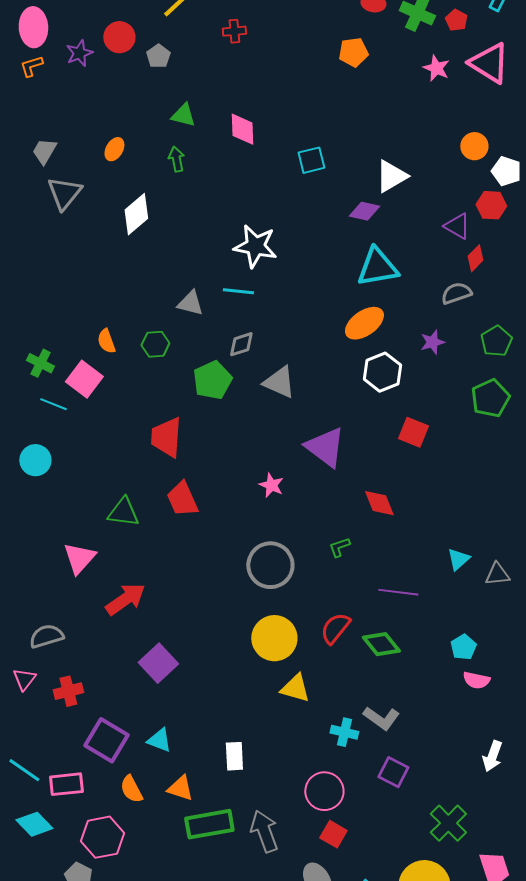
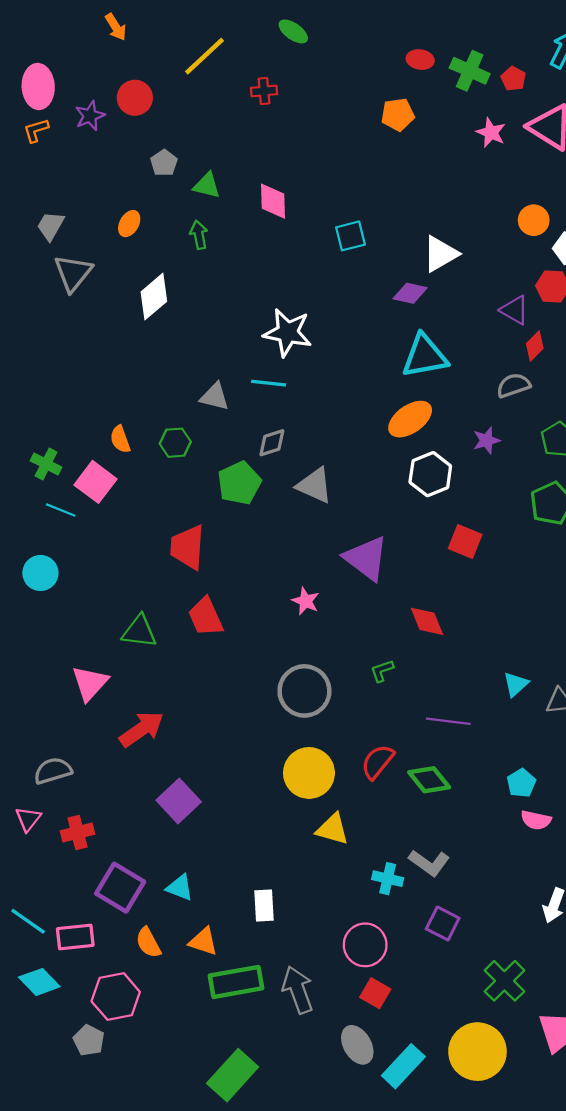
gray pentagon: (158, 56) -> (164, 163), moved

